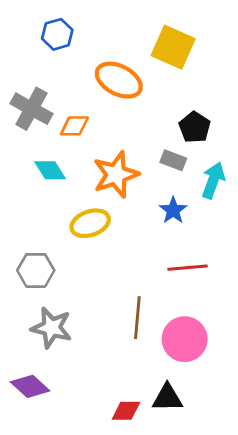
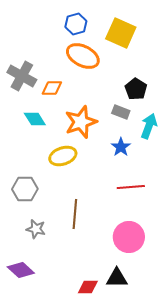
blue hexagon: (57, 34) -> (76, 24), moved
brown line: (137, 318) -> (75, 214), moved
gray star: (52, 328) -> (36, 229), size x0.7

